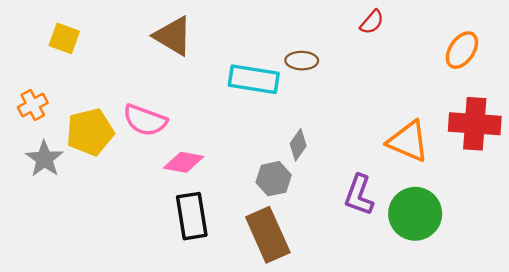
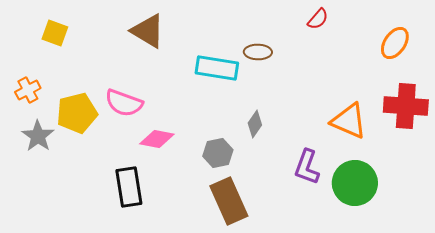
gray hexagon: (274, 179) -> (218, 153), moved
black rectangle: (192, 216) -> (129, 187), moved

